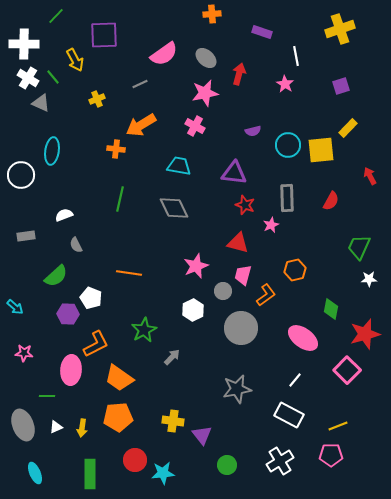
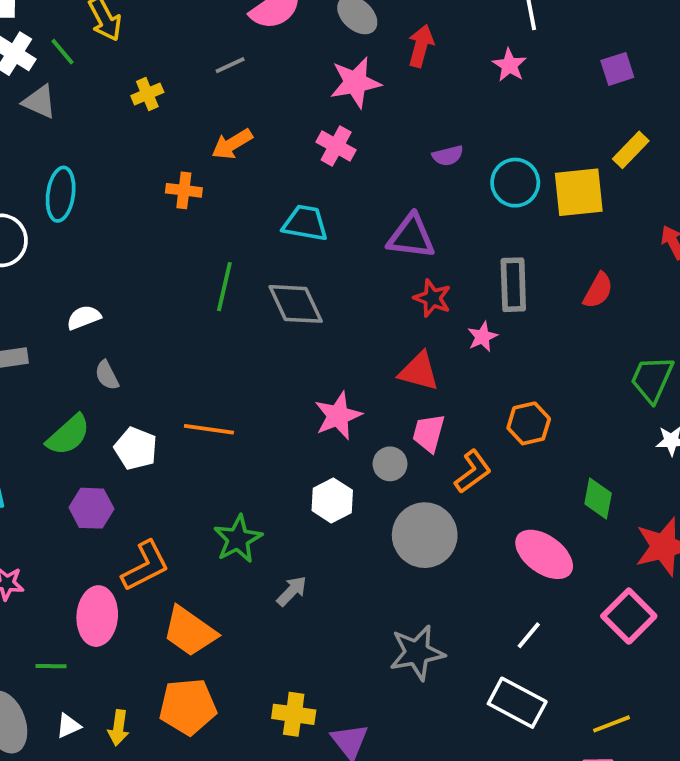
orange arrow: (141, 125) -> (232, 144), size x0.7
green line: (120, 199) -> (224, 287), moved
white pentagon: (91, 298) -> (136, 448), moved

